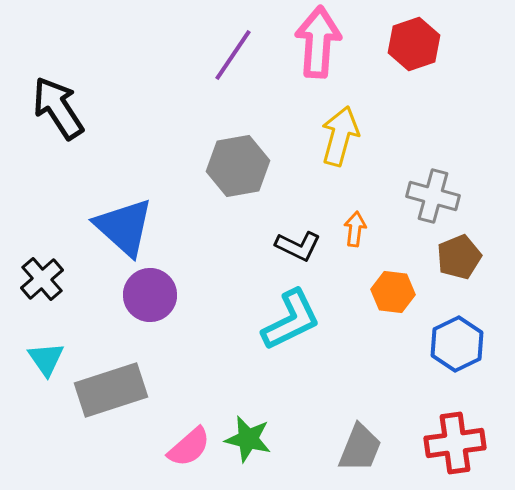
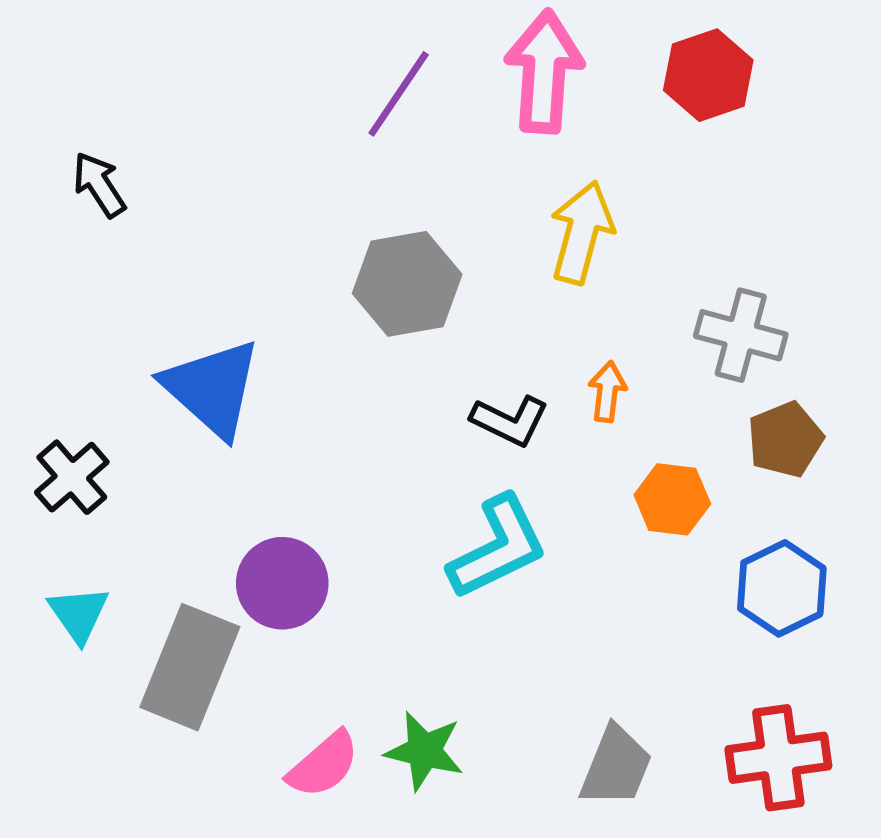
black arrow: (58, 108) -> (99, 185), size x0.6
purple circle: (150, 295) -> (282, 583), moved
gray rectangle: (111, 390) -> (190, 667), turned -50

